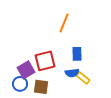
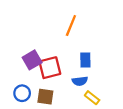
purple square: (26, 70) -> (32, 60), moved
yellow rectangle: (83, 78) -> (92, 98), moved

